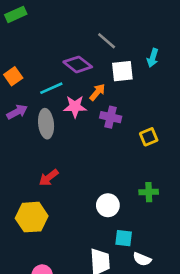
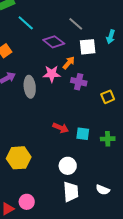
cyan line: (51, 88) -> (26, 23), moved, turned 66
red arrow: (49, 178) -> (61, 128), moved, turned -119
white circle: (108, 205) -> (68, 166), moved
cyan square: (124, 238) -> (83, 134), moved

